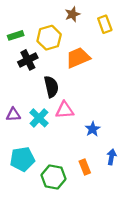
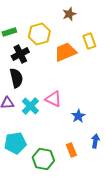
brown star: (72, 14) -> (69, 14), moved
yellow rectangle: (105, 24) -> (89, 41), moved
black semicircle: (51, 87) -> (16, 78), moved
pink triangle: (65, 110) -> (53, 99), turned 30

